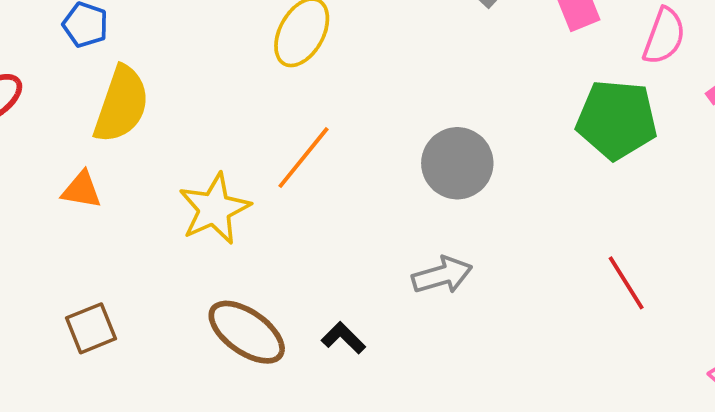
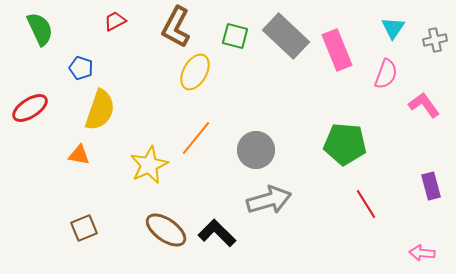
green pentagon: (617, 120) -> (345, 144), moved
gray circle: (457, 163) -> (256, 150), moved
gray arrow: (442, 275) -> (269, 200), size x1.4
black L-shape: (343, 338) -> (217, 233), size x1.6

